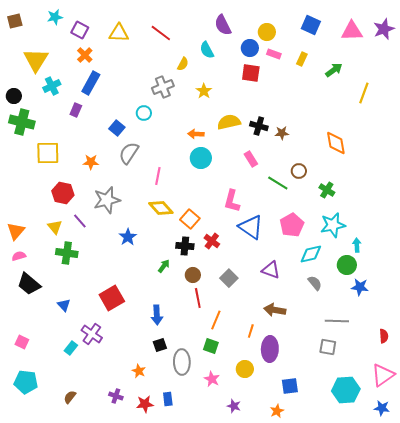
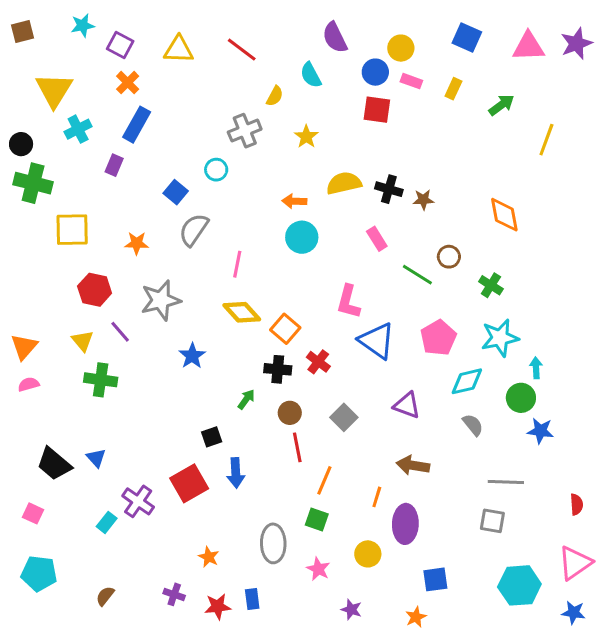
black trapezoid: (29, 284) -> (54, 464), moved
red square: (112, 298) -> (189, 483), moved
black square: (160, 345) -> (212, 437), moved

